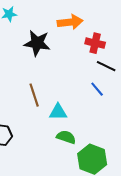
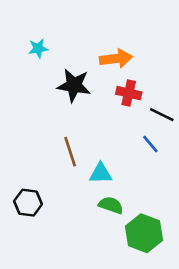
red cross: (95, 43) -> (129, 93), moved

